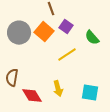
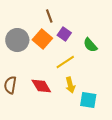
yellow arrow: (58, 89) -> (70, 85), moved
red diamond: (32, 96) -> (41, 86), moved

